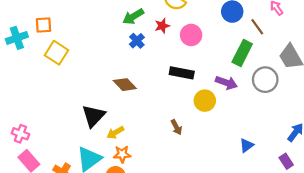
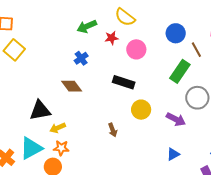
blue cross: (137, 41) -> (81, 58), moved
purple arrow: (226, 83) -> (176, 119), moved
black triangle: (93, 116) -> (40, 110), turned 30

